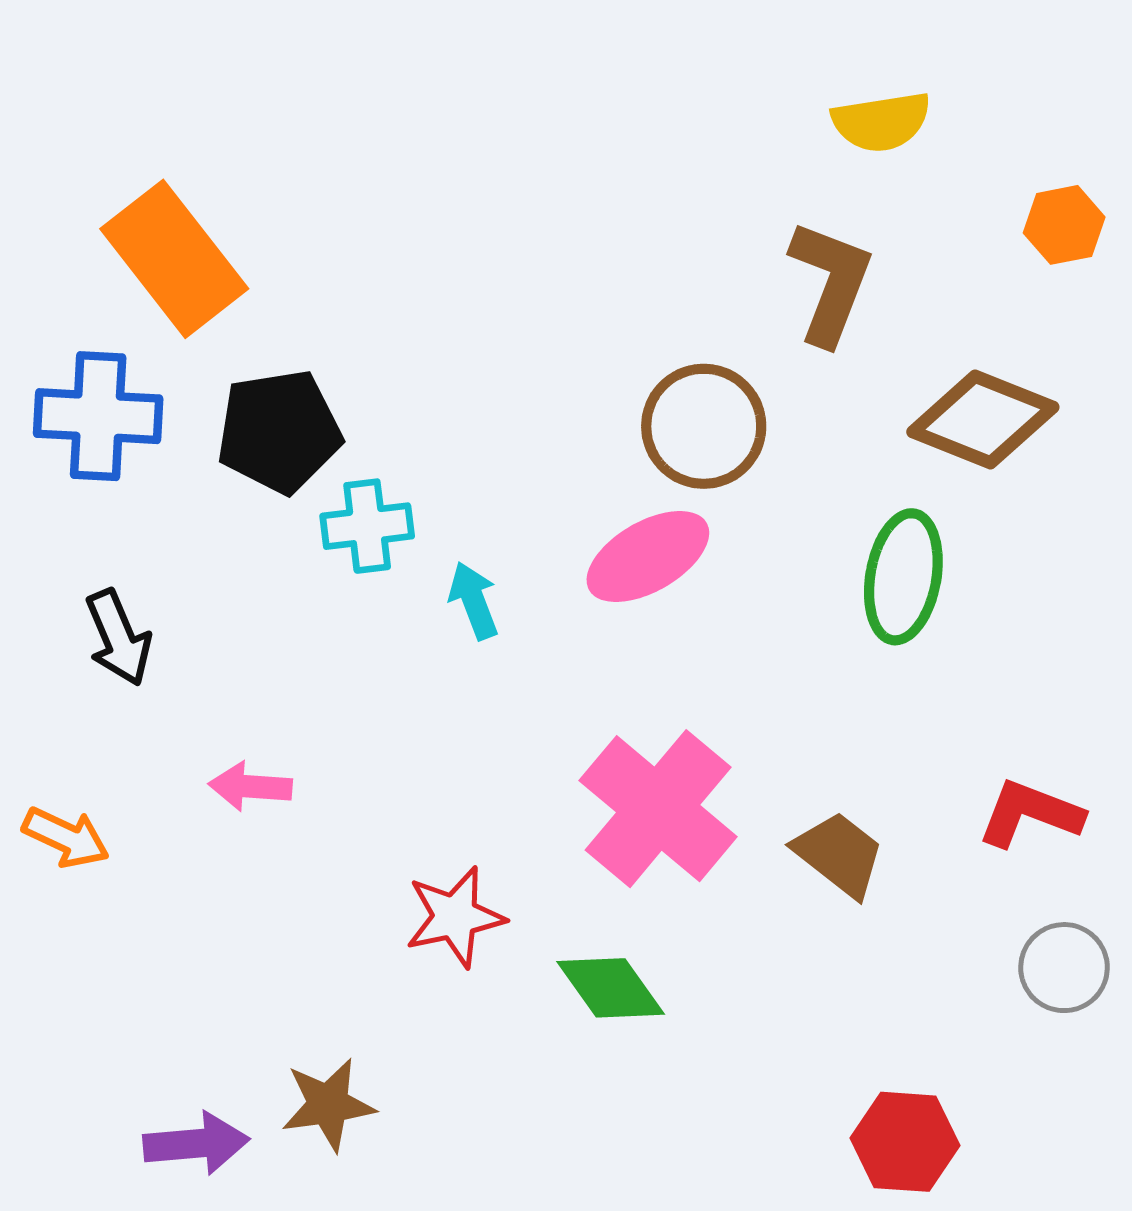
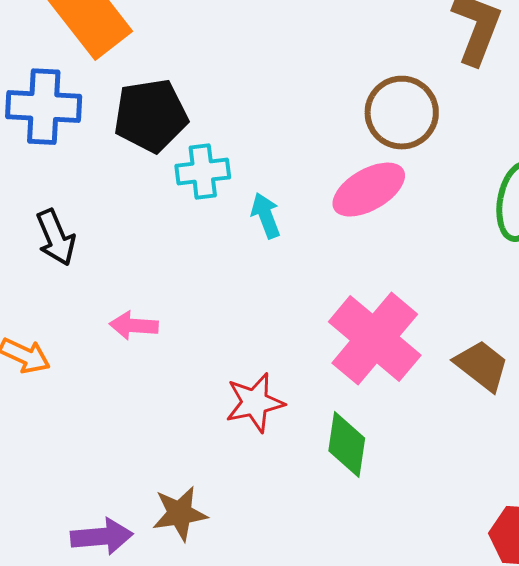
green diamond: (611, 988) -> (347, 445), turned 44

